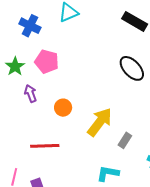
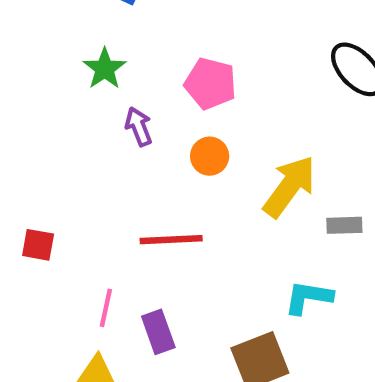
pink pentagon: (47, 62) -> (210, 84), moved
gray rectangle: (125, 140) -> (344, 225), turned 56

